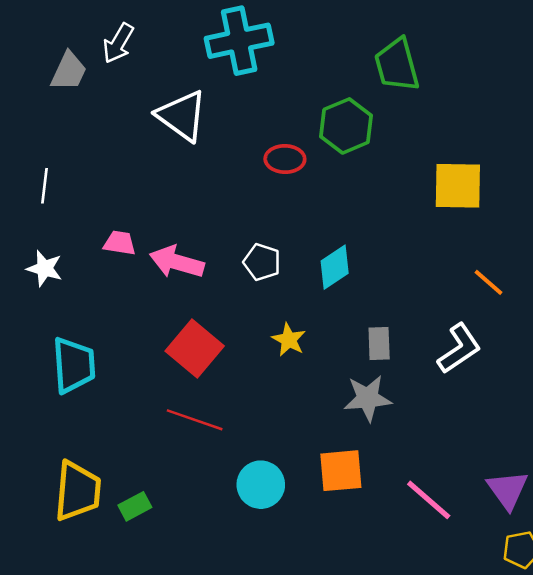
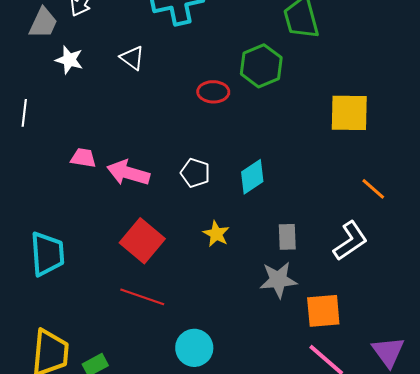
white triangle: (182, 116) -> (132, 58), size x0.6
white star: (45, 268) -> (69, 60), moved
orange square: (341, 471) -> (323, 311), moved

